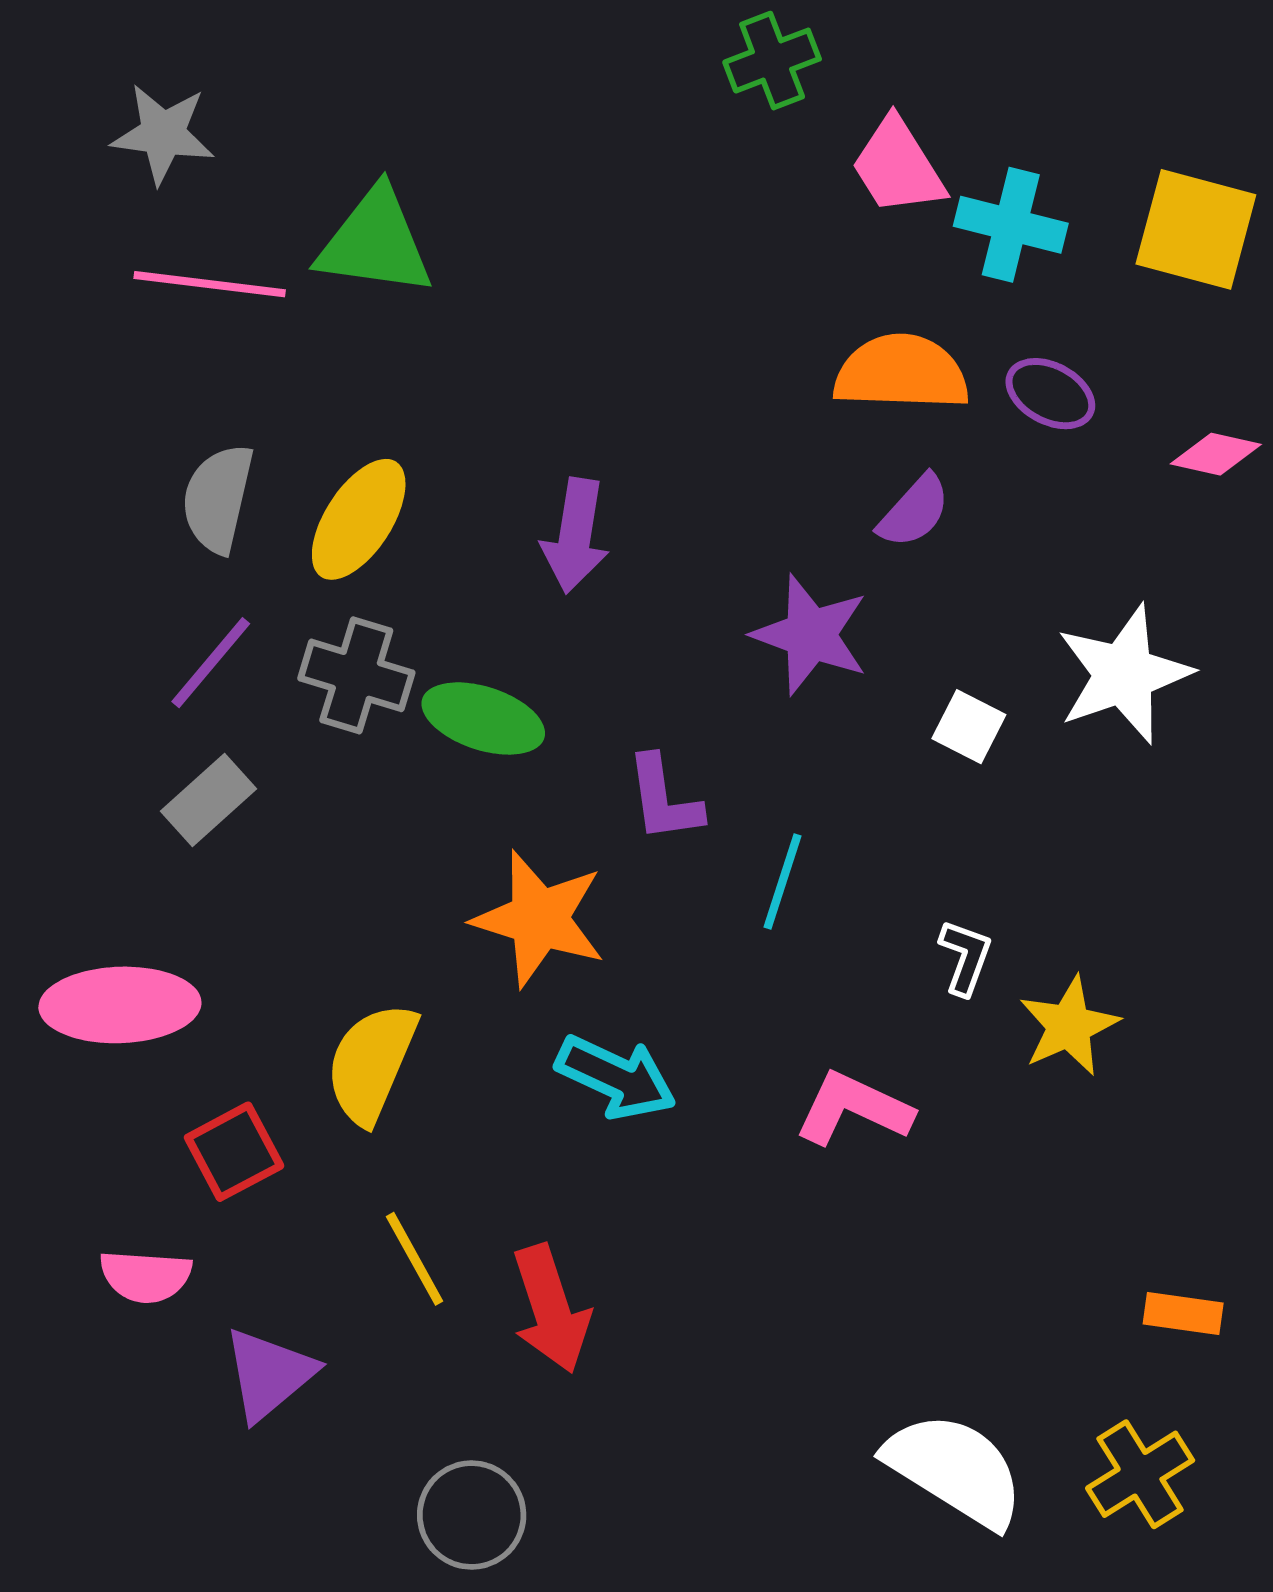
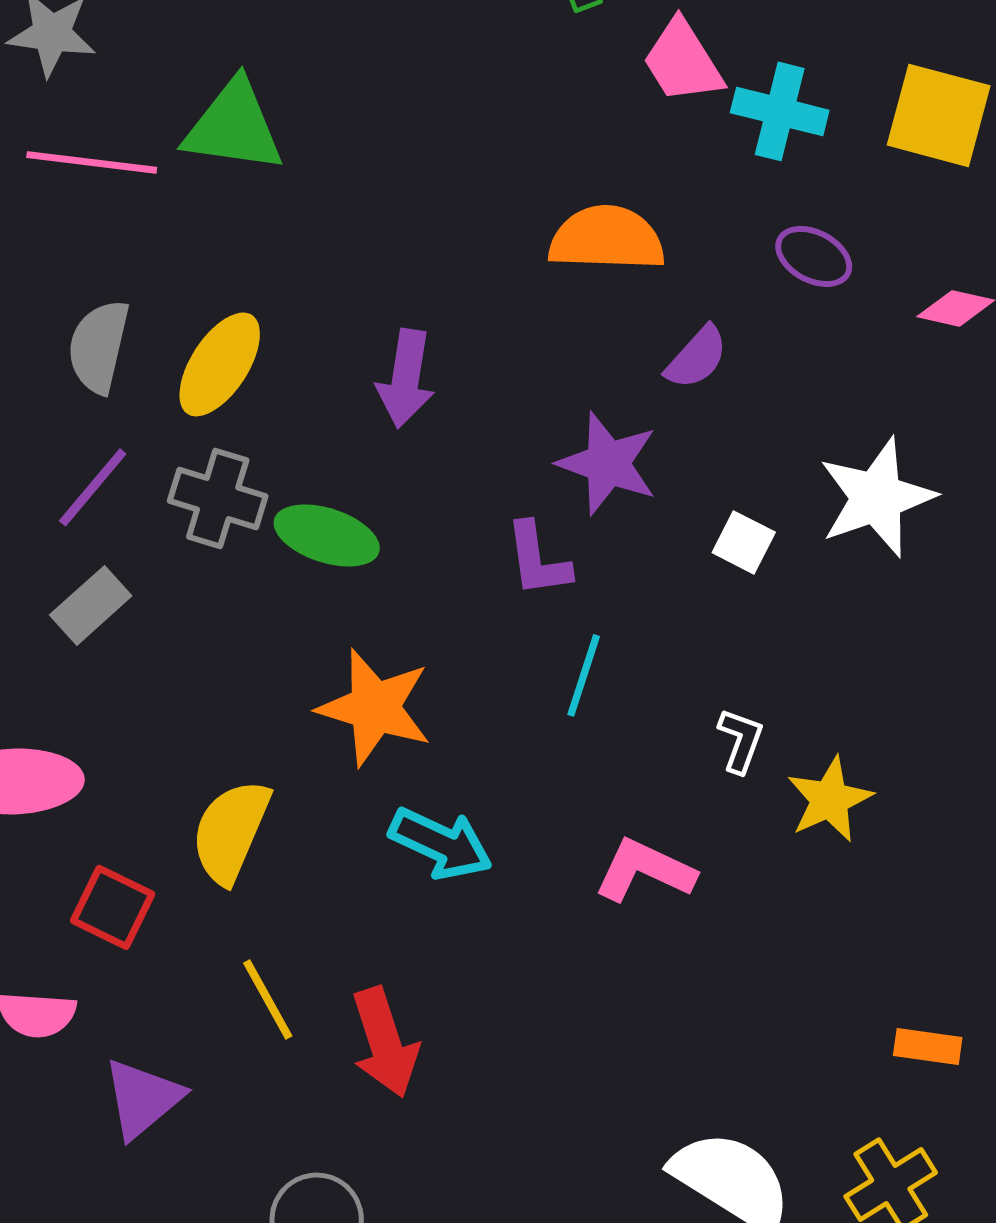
orange semicircle: (901, 373) -> (607, 238), moved
purple L-shape: (664, 799) -> (538, 559), moved
red square: (234, 1152) -> (113, 907), turned -36

